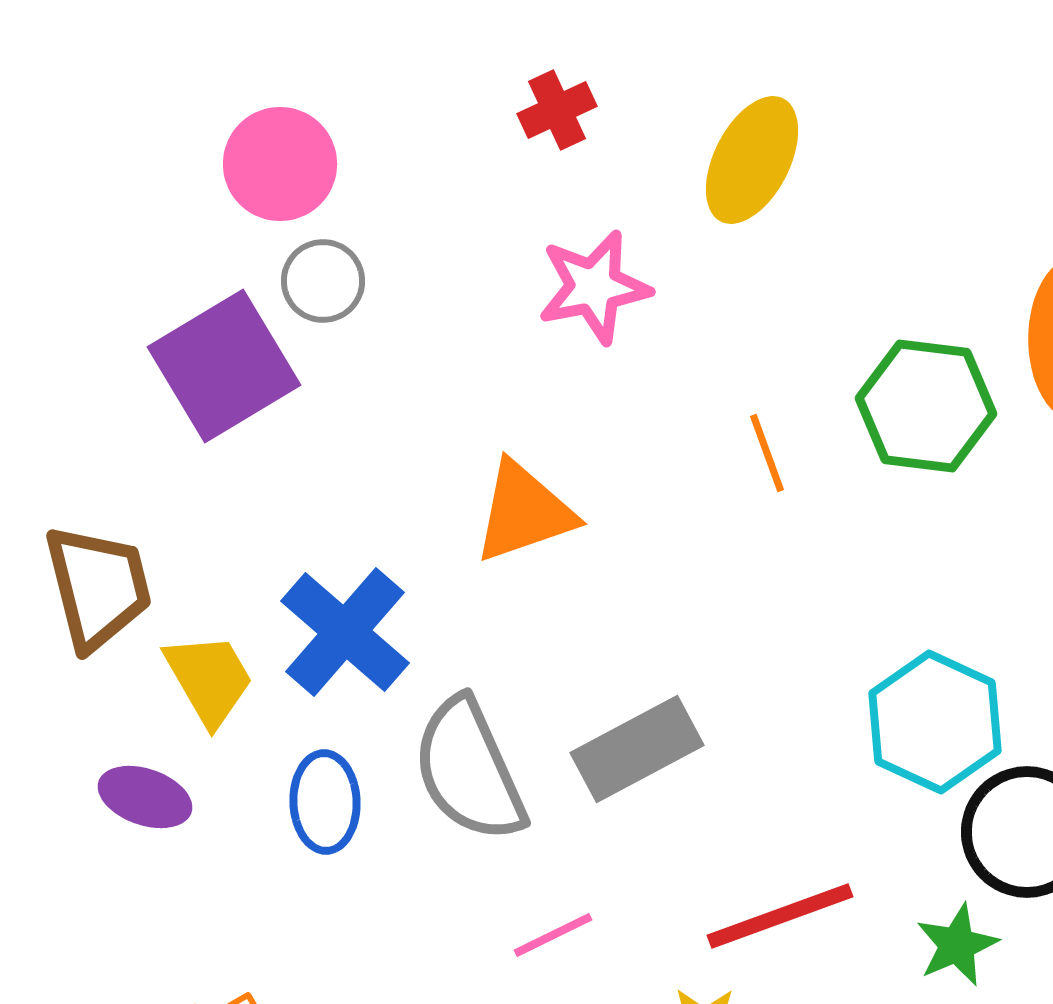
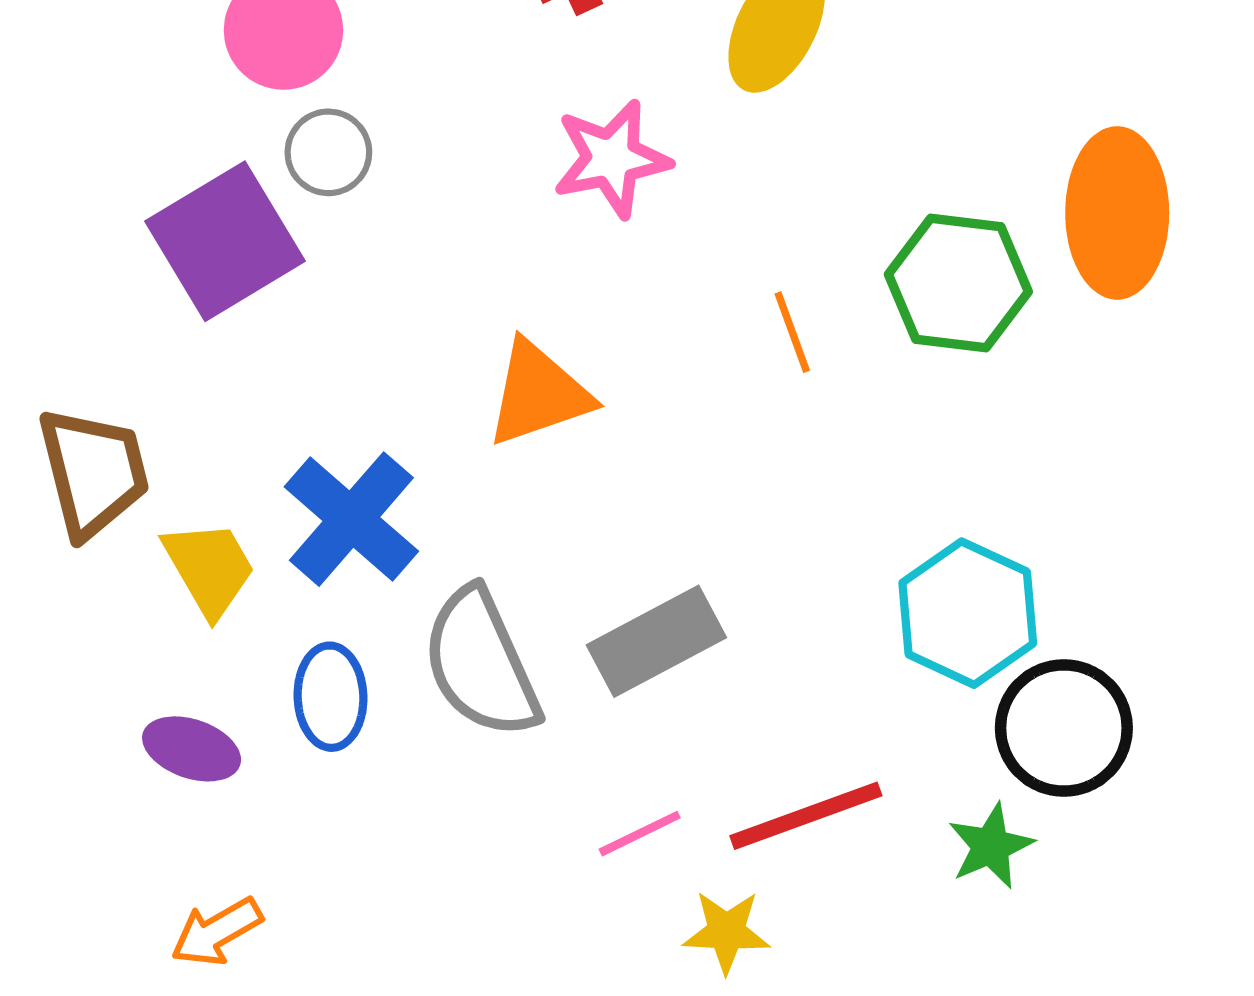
purple ellipse: (145, 797) -> (192, 749), moved
pink line: (553, 935) -> (640, 834), moved

